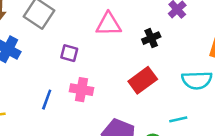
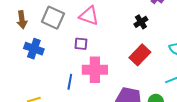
pink triangle: (109, 24) -> (89, 16), moved, turned 30
pink cross: (82, 90) -> (95, 70), size x1.4

